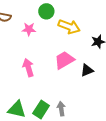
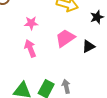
pink star: (29, 29) -> (31, 23), moved

